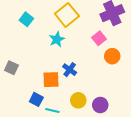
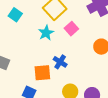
pink square: (99, 38) -> (71, 29), moved

